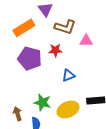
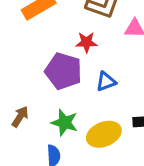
purple pentagon: (30, 58) -> (63, 71), moved
brown arrow: (18, 114) -> (20, 117), moved, turned 48

